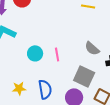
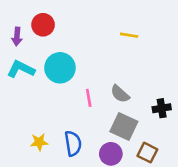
gray semicircle: (92, 48) -> (120, 94), moved
cyan circle: (35, 53) -> (60, 68), moved, size x1.5

